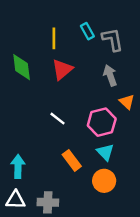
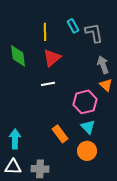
gray arrow: (110, 75) -> (103, 65), moved
white line: (57, 119) -> (48, 84), moved, turned -48

